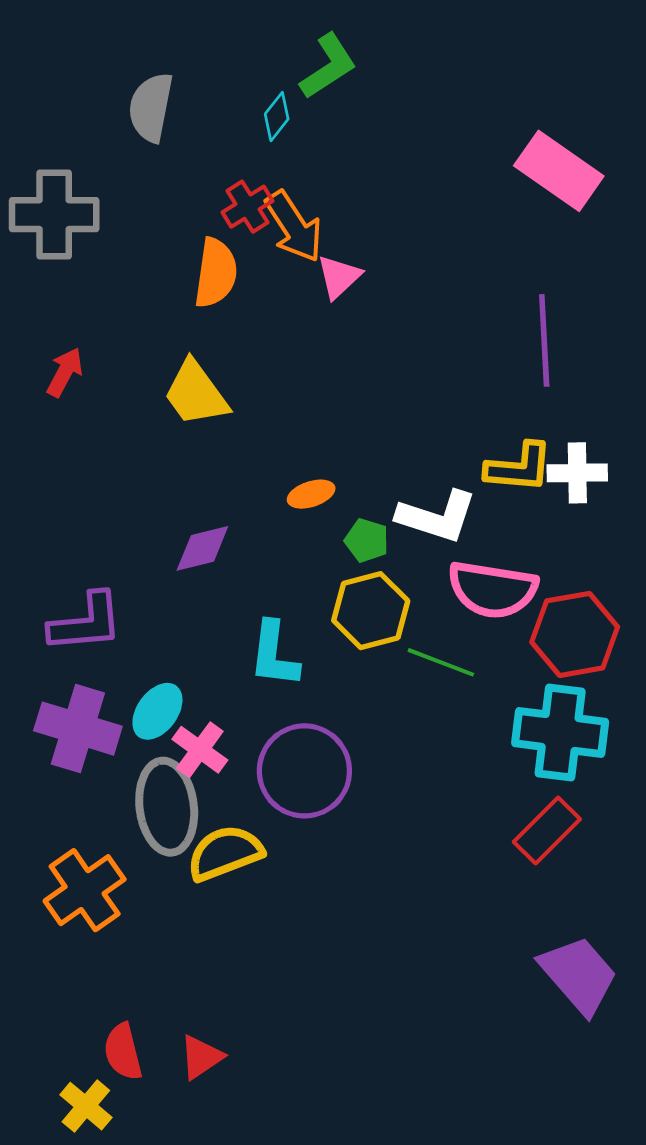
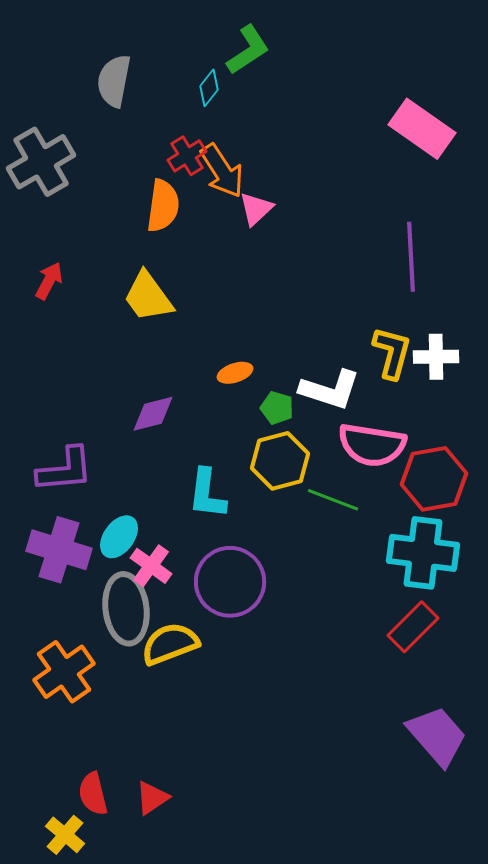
gray cross: (54, 215) -> (41, 162), turned -30
yellow L-shape: (519, 468) -> (392, 353), turned -80

